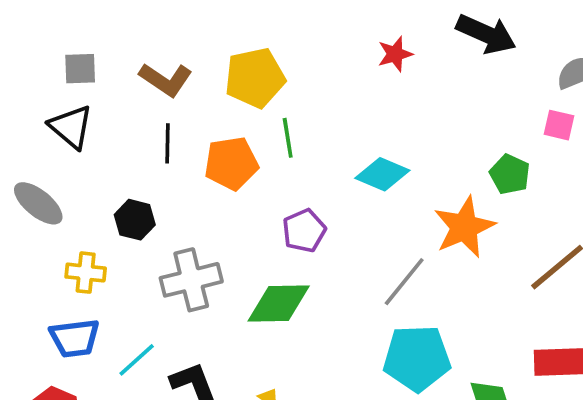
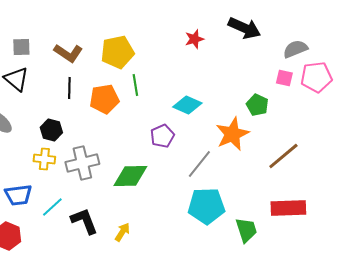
purple pentagon: (304, 231) -> (162, 136), moved
yellow cross: (86, 273) -> (44, 159), moved

